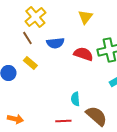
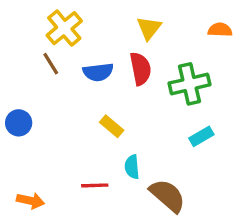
red semicircle: (83, 54) -> (140, 69), moved, turned 60
yellow rectangle: (30, 63) -> (112, 126), moved
red line: (63, 121) -> (95, 185), moved

